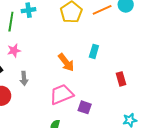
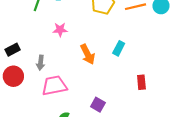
pink star: (14, 51) -> (60, 30), moved
pink trapezoid: (62, 94) -> (54, 86), moved

